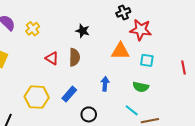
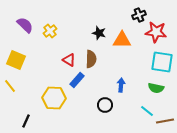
orange triangle: (120, 51) -> (122, 40), moved
cyan square: (147, 60) -> (162, 62), size x1.6
blue rectangle: (69, 94) -> (77, 80), moved
black circle: (89, 114) -> (105, 105), moved

